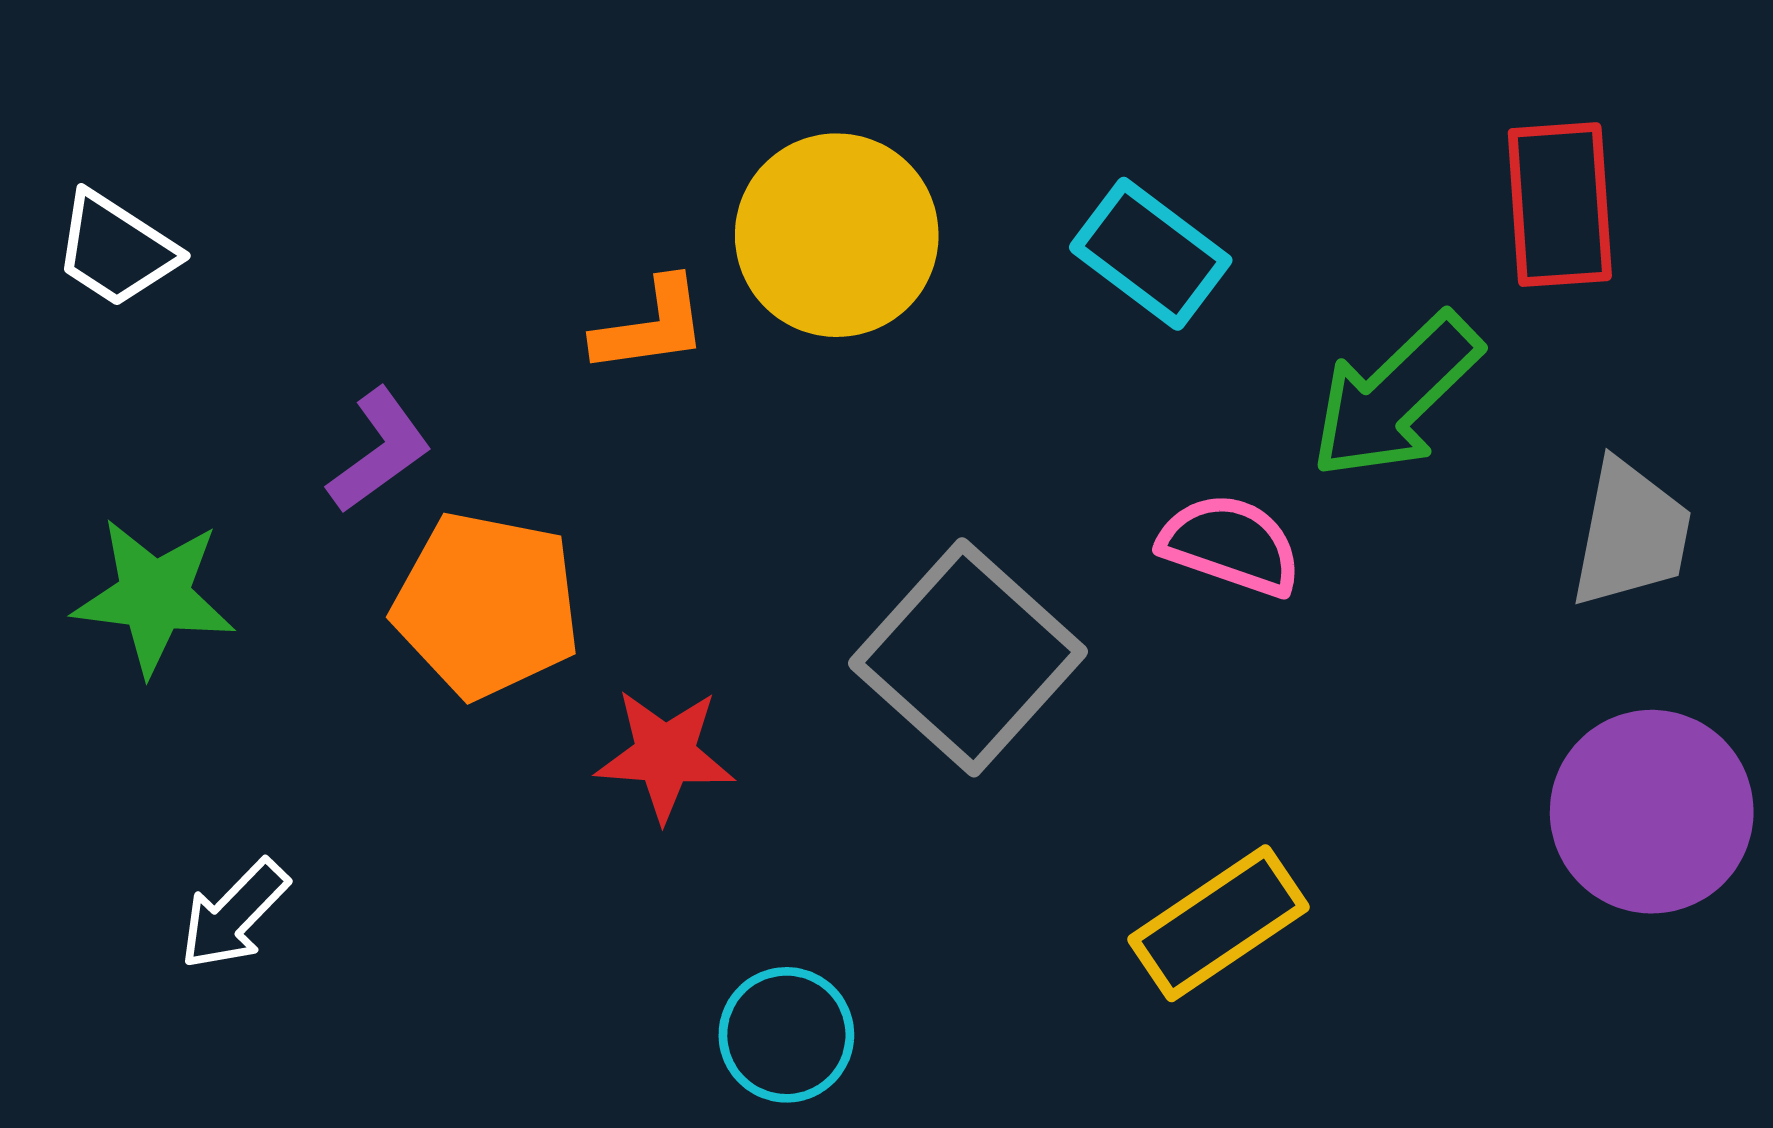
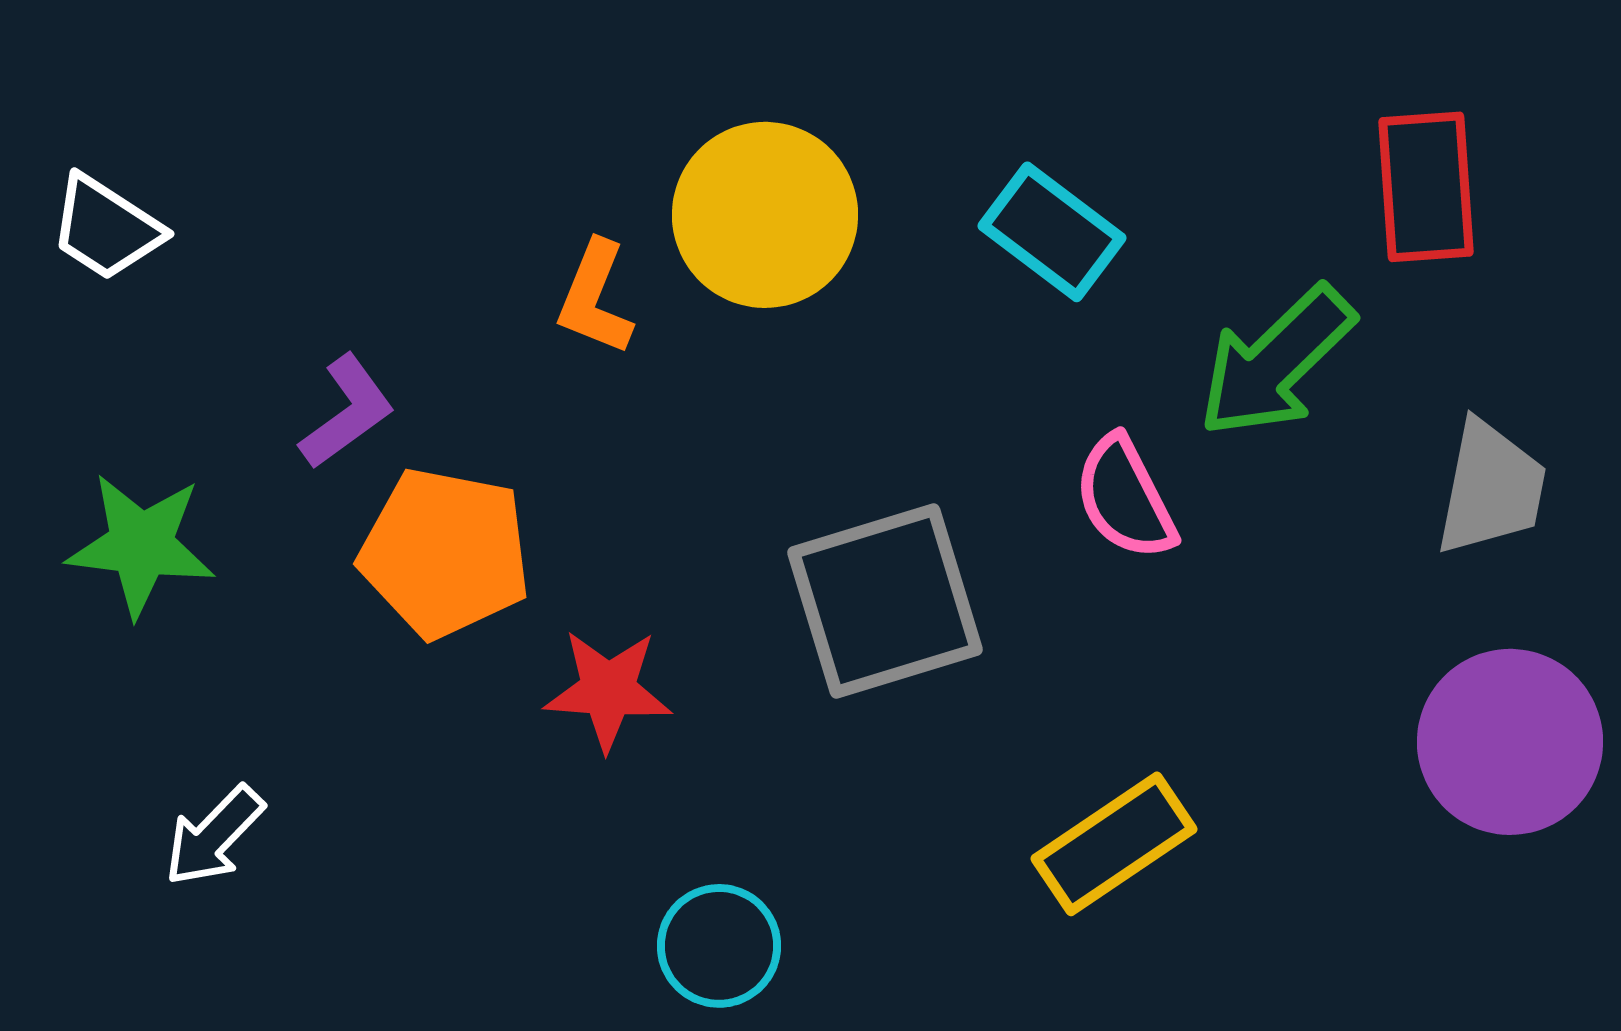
orange L-shape: (651, 326) -> (595, 298), turned 120
pink semicircle: (1231, 545) -> (1125, 498), turned -136
gray square: (968, 657) -> (885, 601), turned 31

